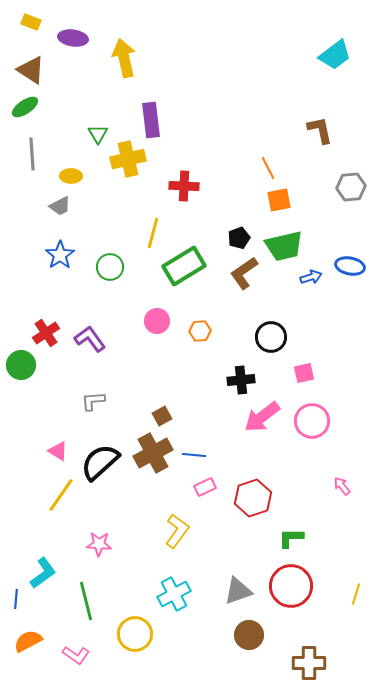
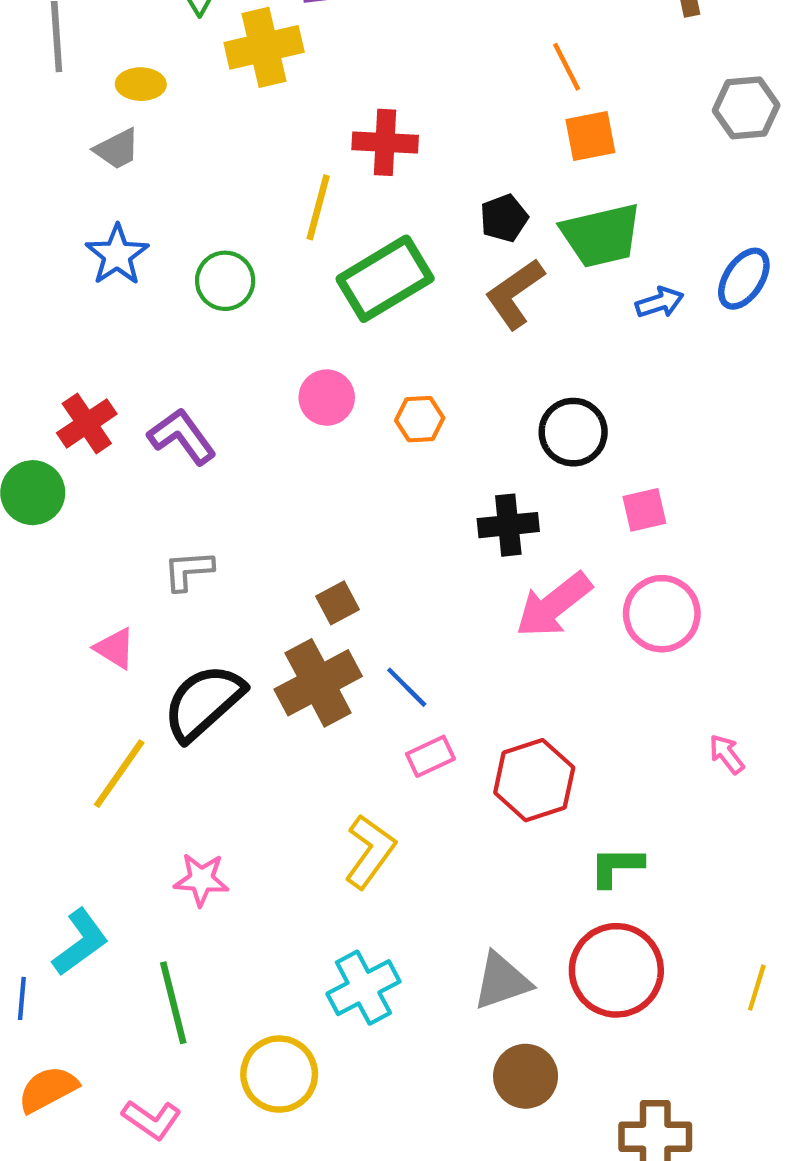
red cross: (184, 186) -> (385, 142), moved
blue ellipse: (350, 266) -> (744, 279), turned -68
pink triangle: (58, 451) -> (115, 648), moved
blue line: (194, 455) -> (407, 687), turned 40

